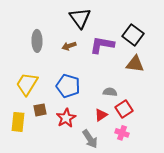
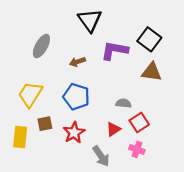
gray ellipse: (37, 41) -> (41, 46), turned 30
brown arrow: (69, 46) -> (77, 62), moved

